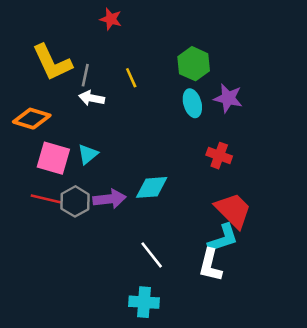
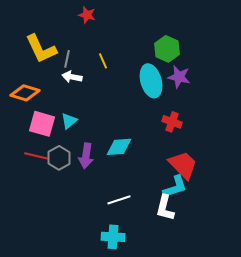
green hexagon: (194, 64) -> (167, 49), moved
cyan ellipse: (192, 103) -> (151, 81), size x1.5
purple arrow: (110, 199) -> (86, 156), turned 105
white line: (152, 255) -> (119, 200), turned -70

